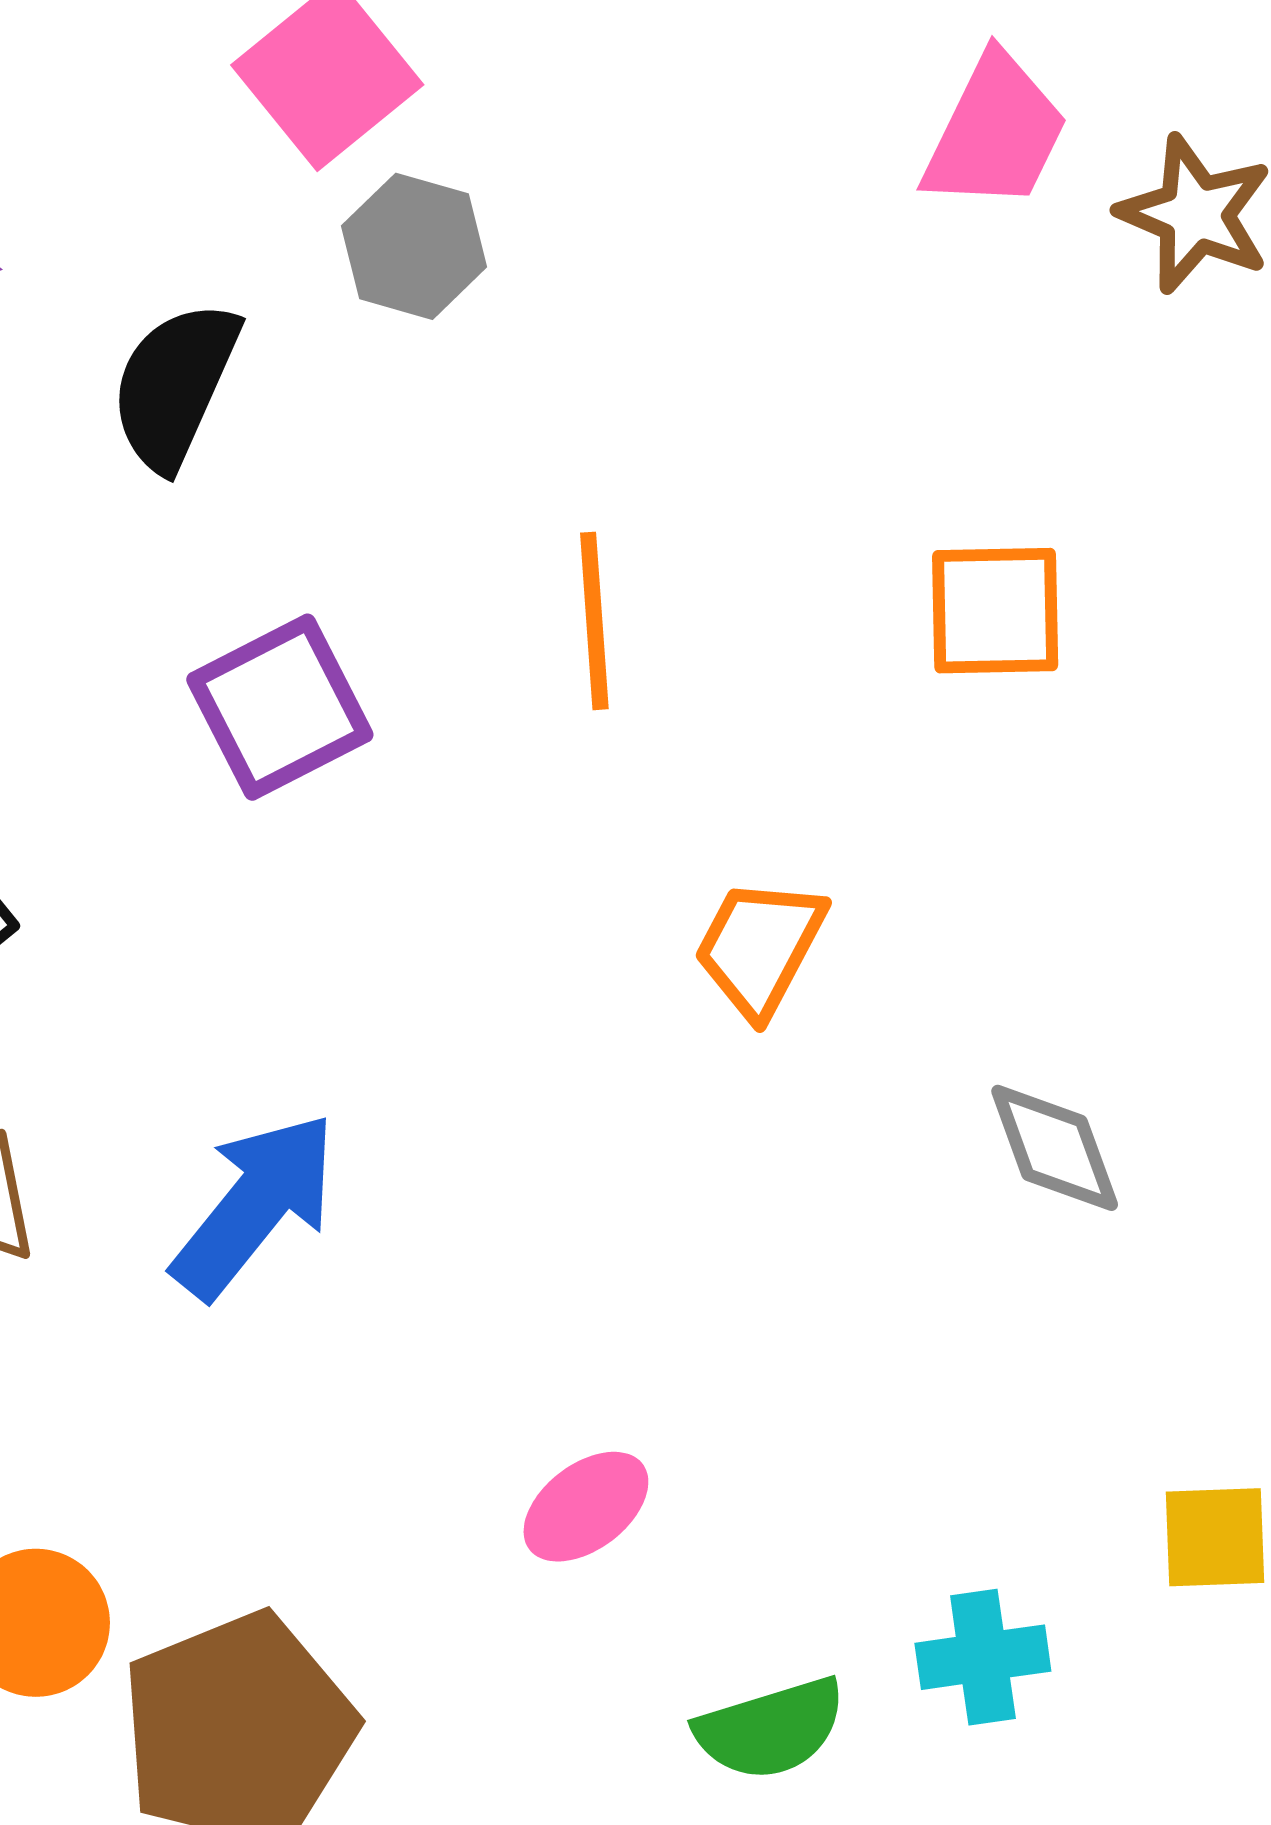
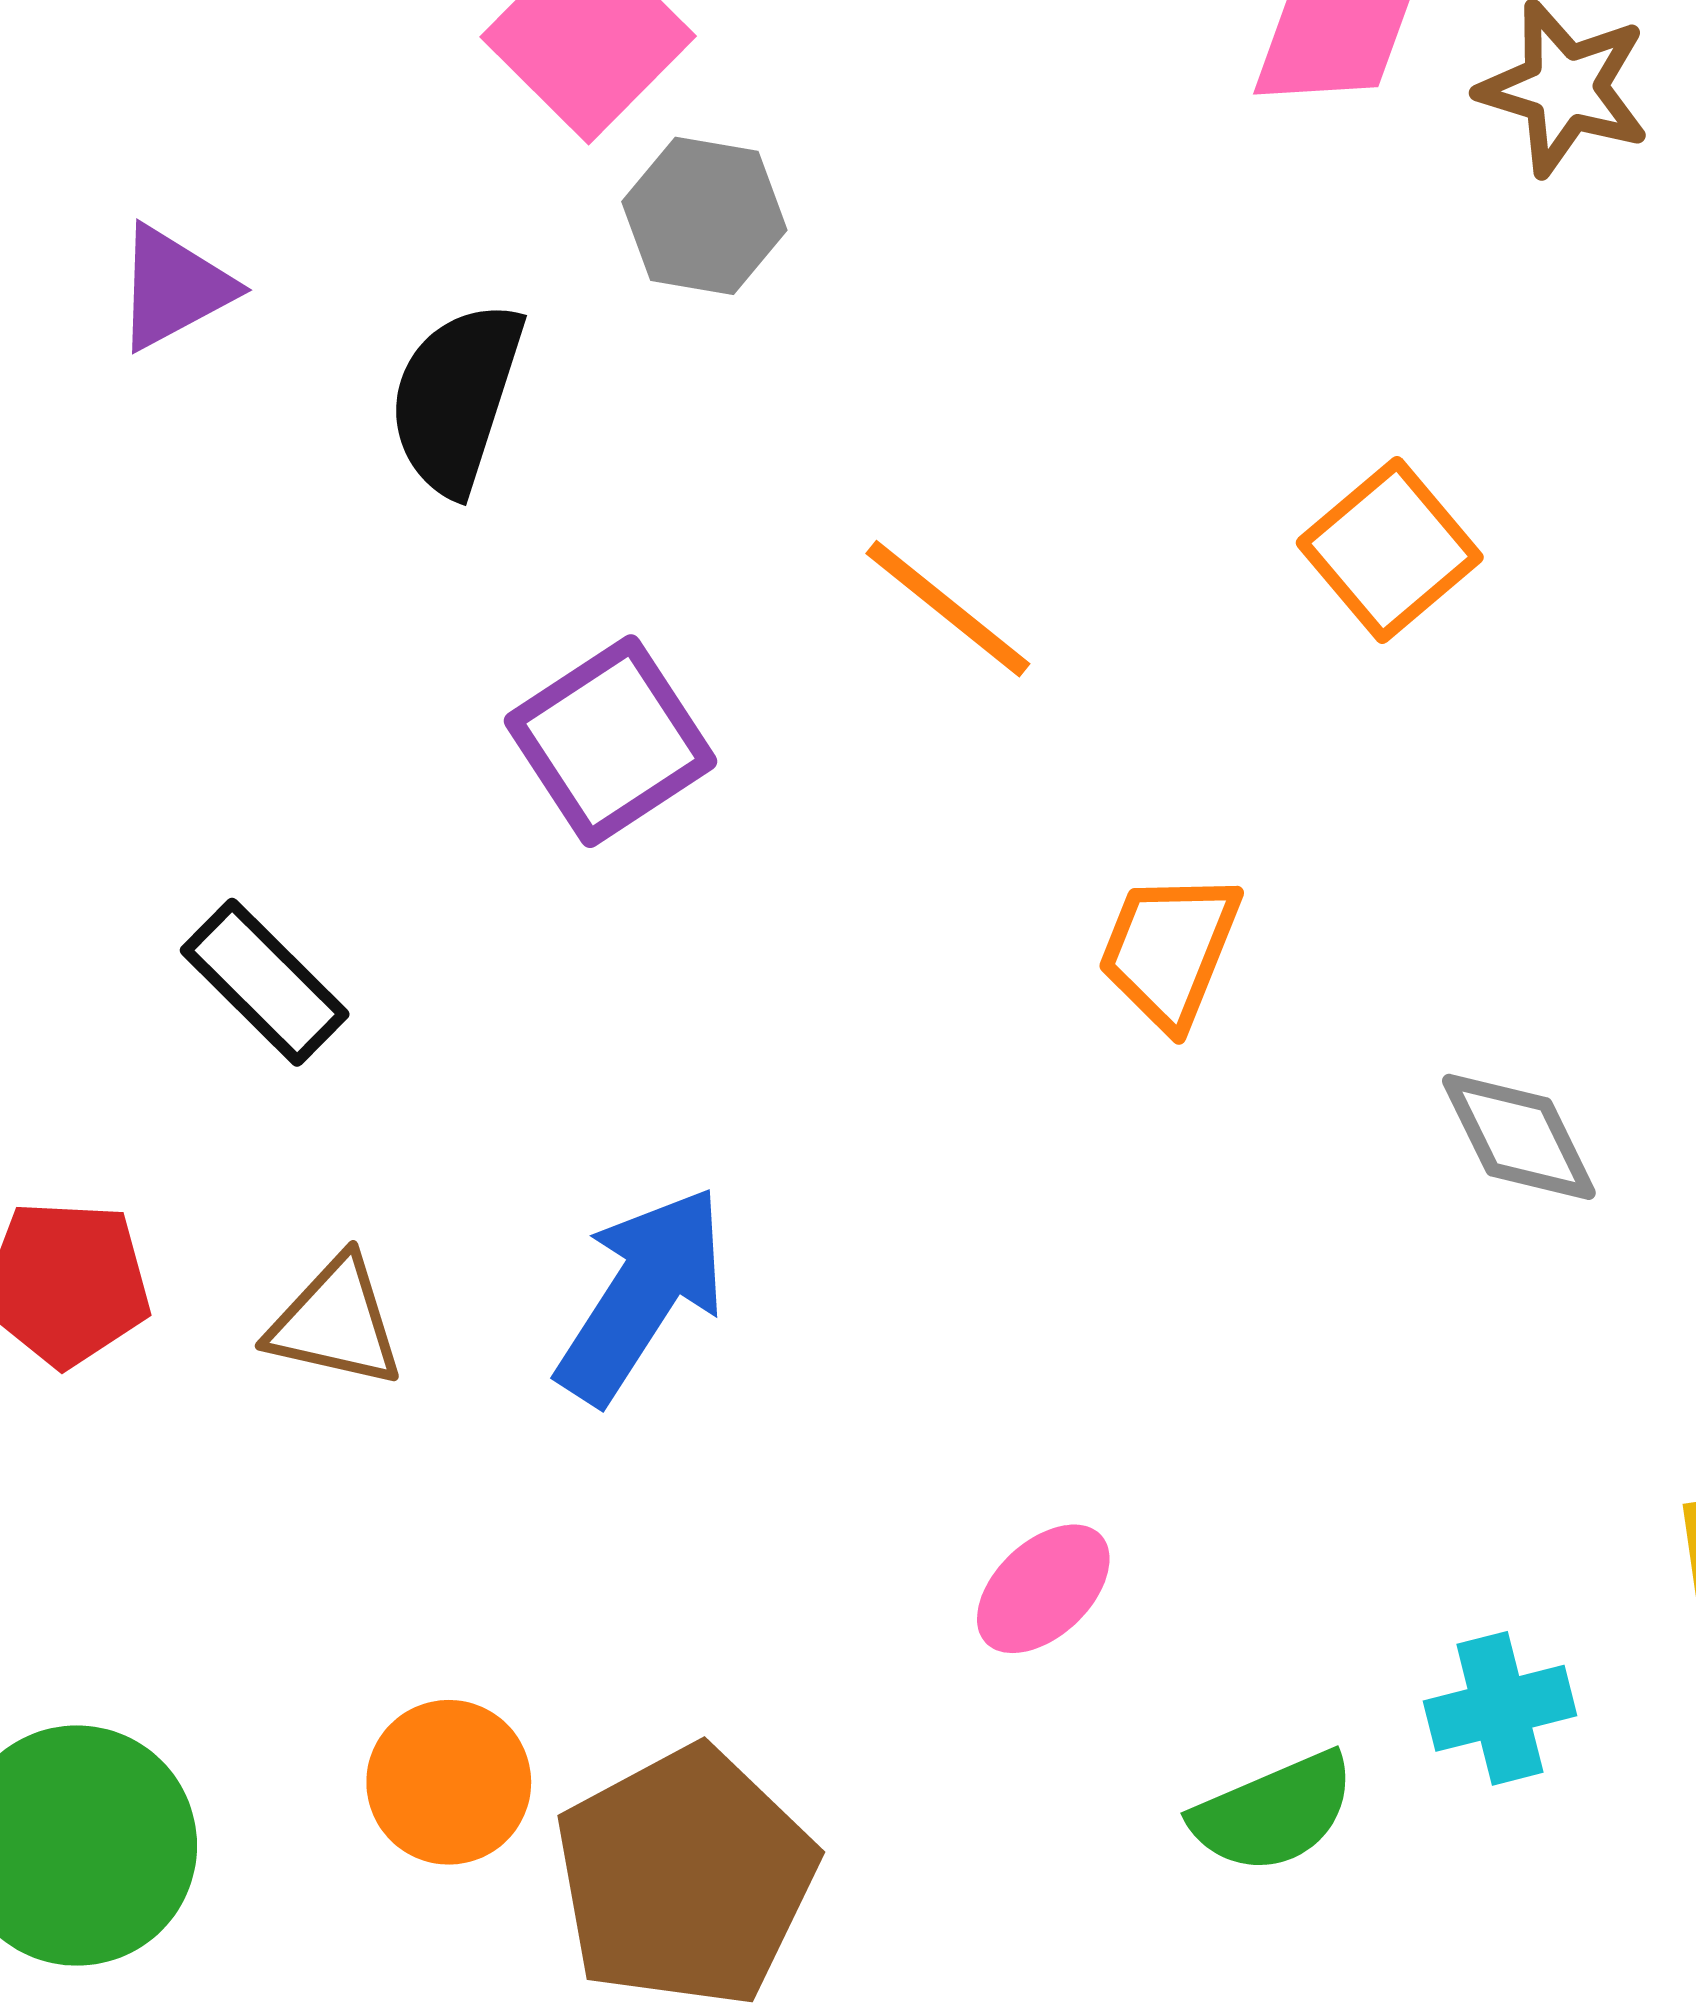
orange square: (995, 611) -> (1390, 550), turned -33
orange line: (594, 621) -> (948, 609), turned -41

